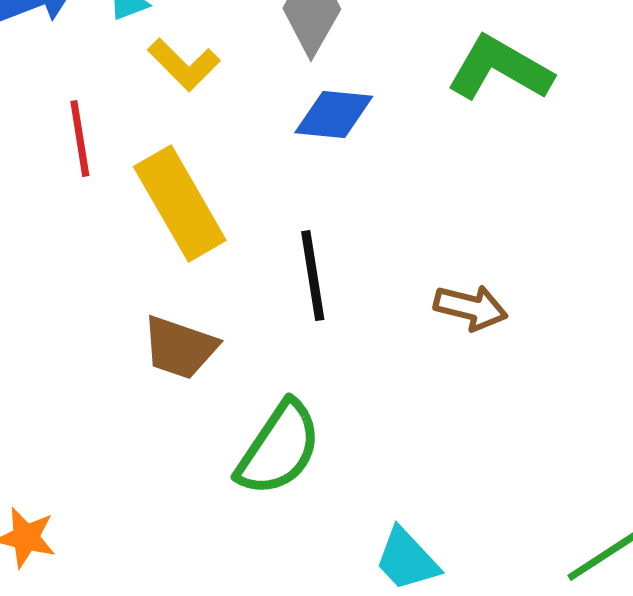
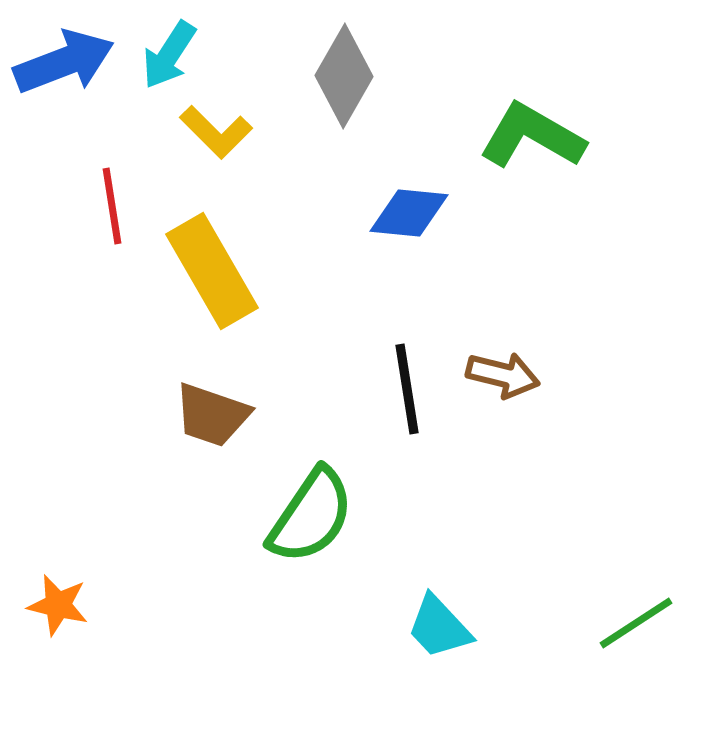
blue diamond: (334, 115) -> (409, 213), moved
black line: (313, 276) -> (407, 389), moved

